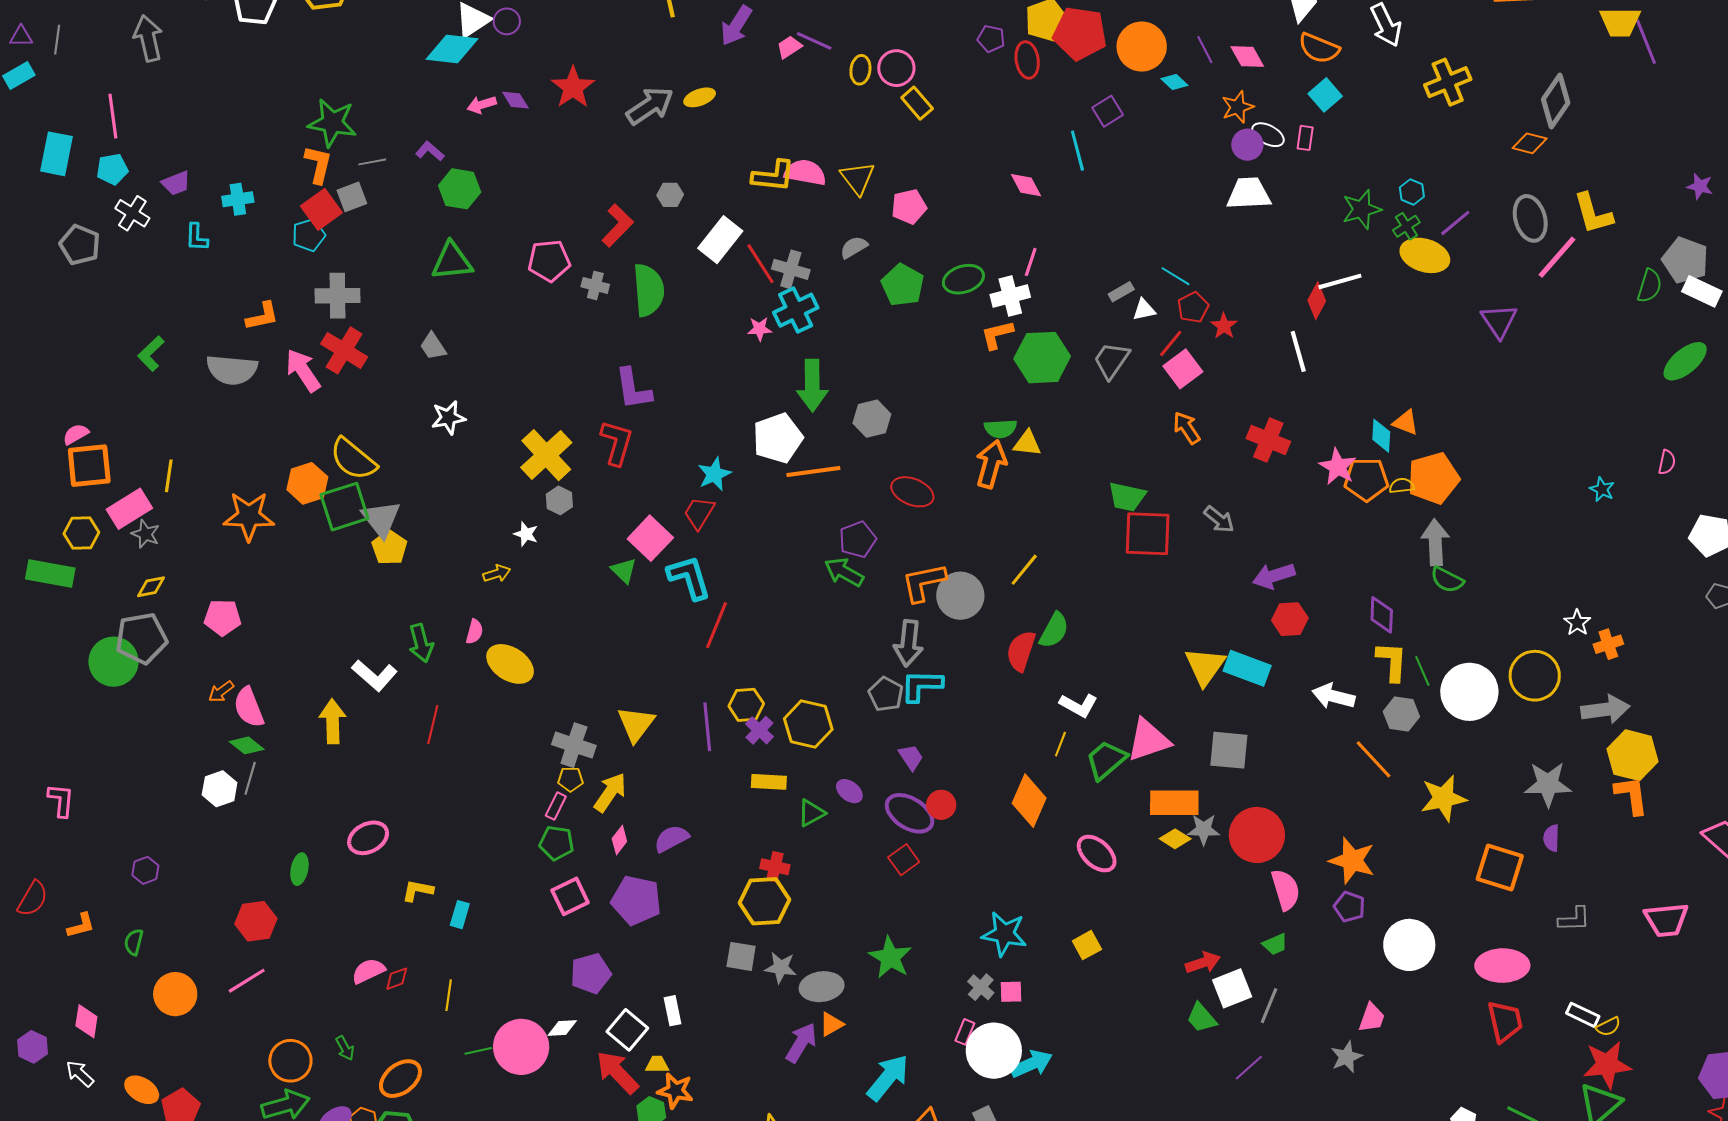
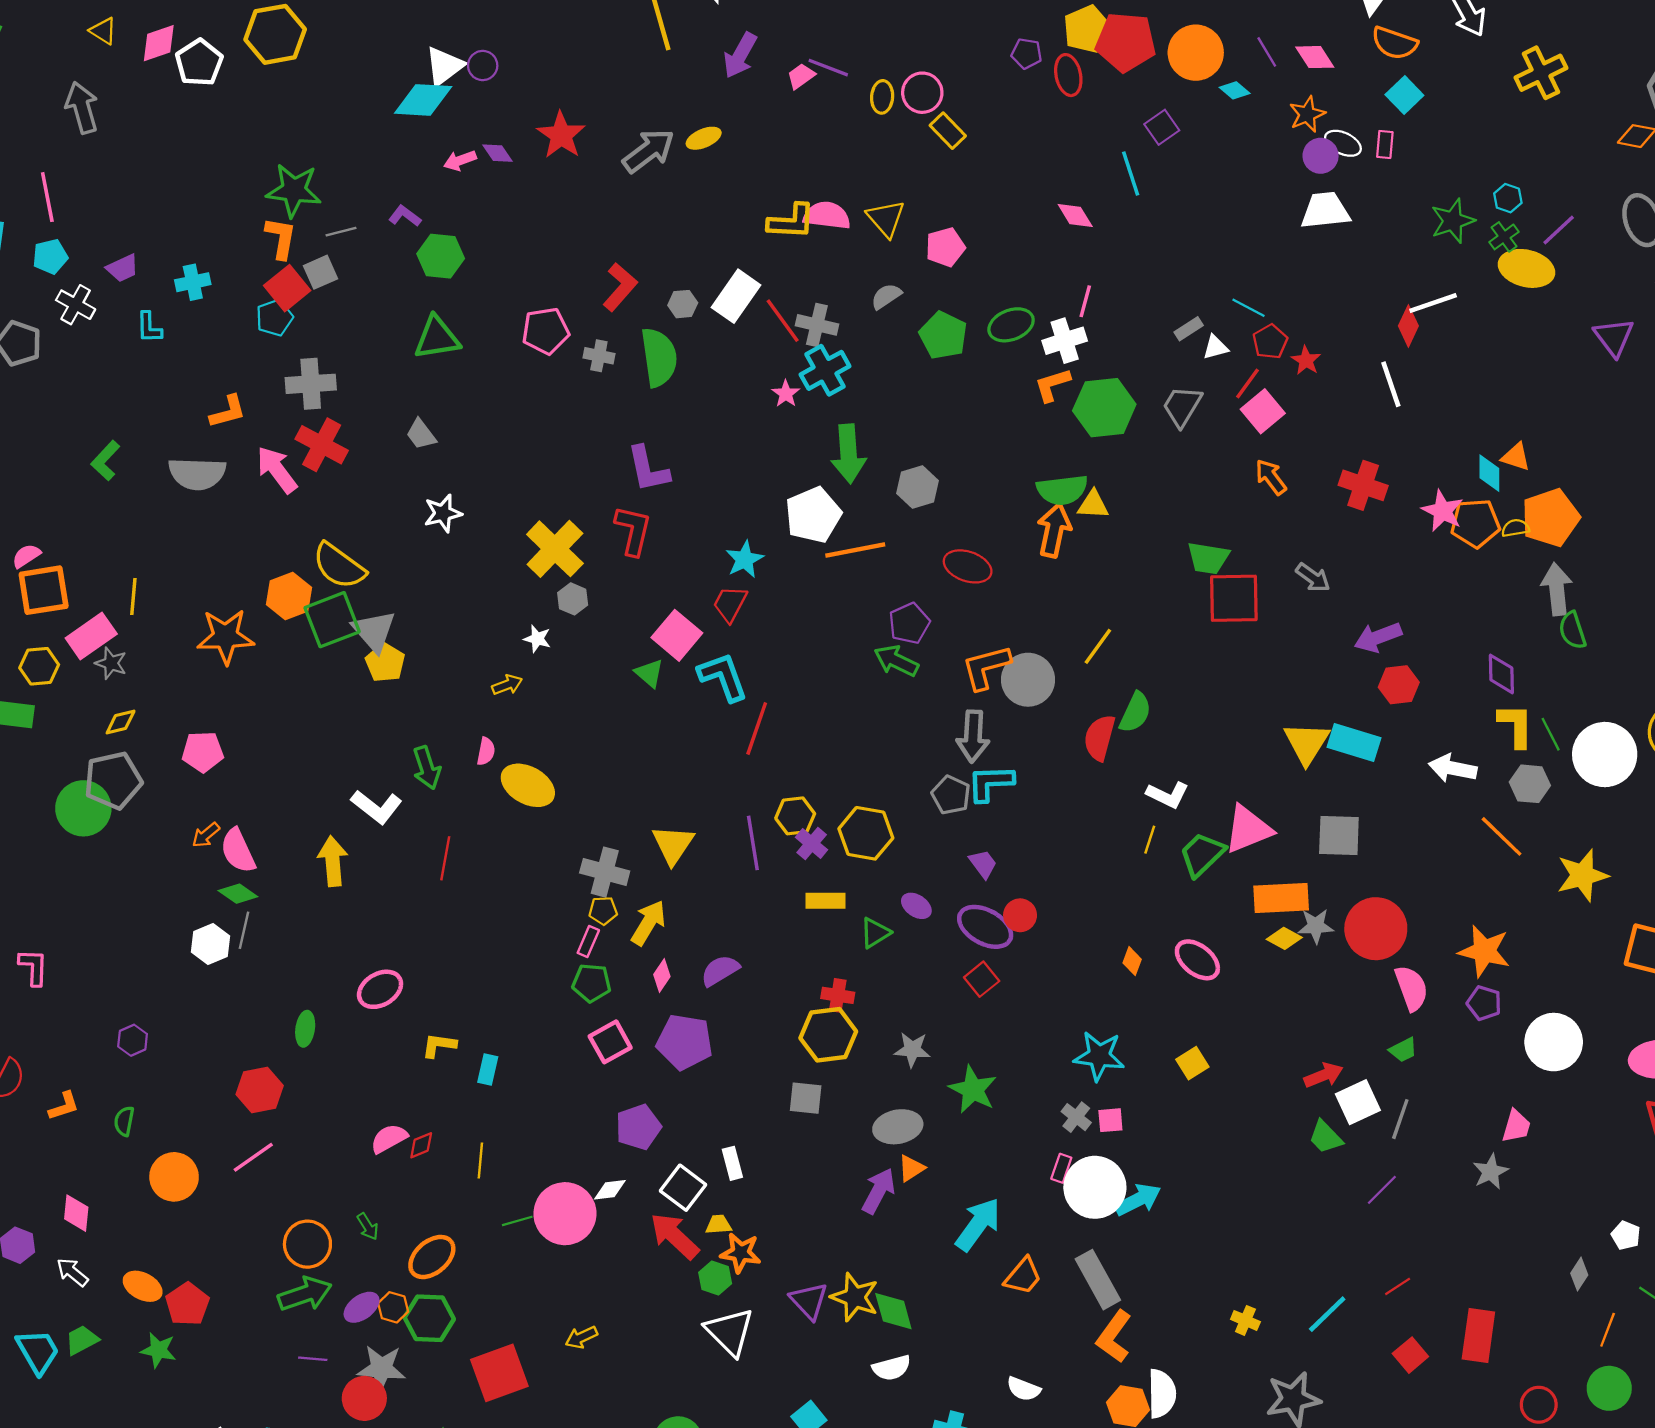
gray hexagon: (670, 195) -> (683, 304), moved
pink star: (760, 329) -> (786, 394), turned -30
green semicircle: (1000, 429) -> (1062, 490), size x1.4
green semicircle: (1447, 580) -> (1572, 630), turned 48
orange diamond: (1029, 801) -> (1132, 961), moved, size x0.5
gray star: (781, 968) -> (912, 1050), moved

